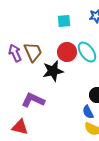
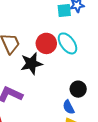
cyan square: (64, 21) -> (64, 11), moved

